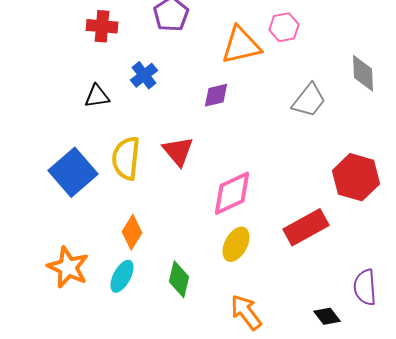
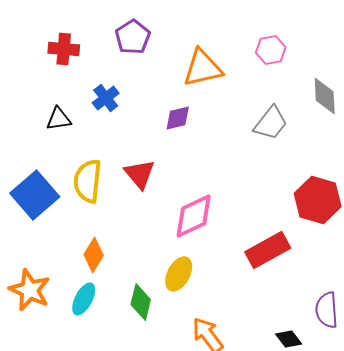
pink hexagon: (284, 27) -> (271, 50), moved
yellow ellipse: (236, 244) -> (179, 274), moved

